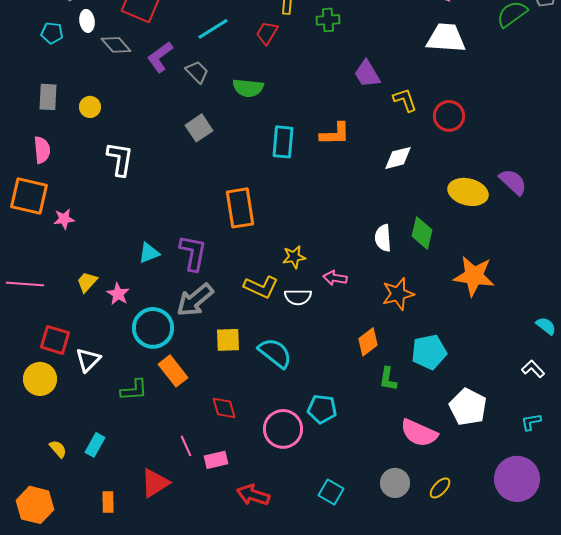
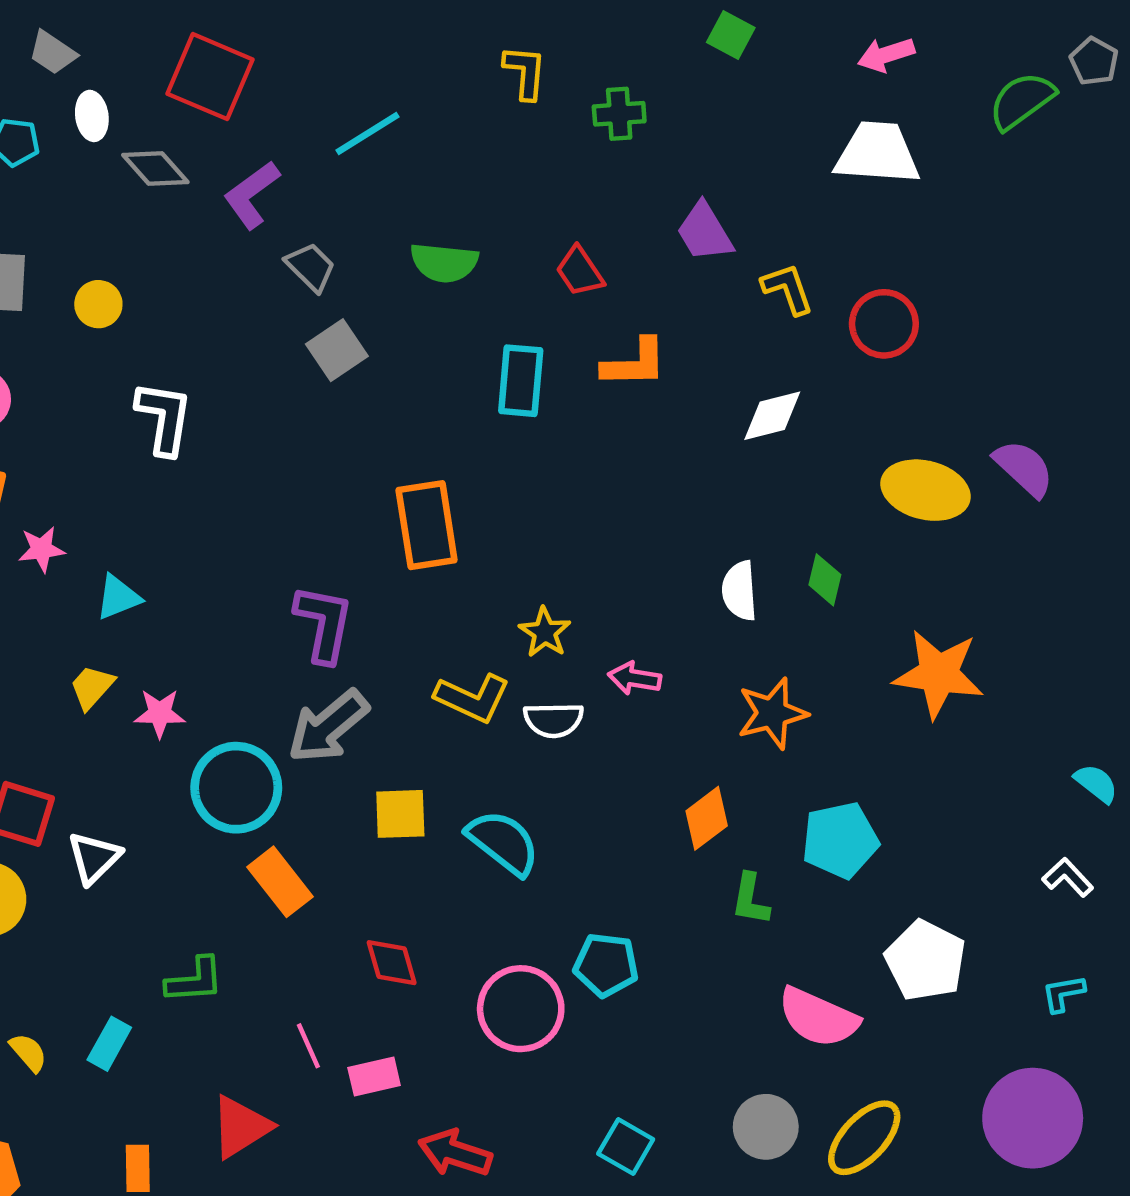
red trapezoid: (267, 33) -> (580, 271), moved, turned -65
gray trapezoid: (197, 72) -> (311, 267), moved
green diamond: (422, 233) -> (825, 580), size x0.7
cyan triangle: (149, 253) -> (118, 597), moved
yellow star: (294, 257) -> (545, 632), turned -30
pink star: (118, 294) -> (160, 713), turned -30
green L-shape: (134, 390) -> (195, 980), moved
yellow ellipse: (440, 488) -> (864, 1138), size x1.6

